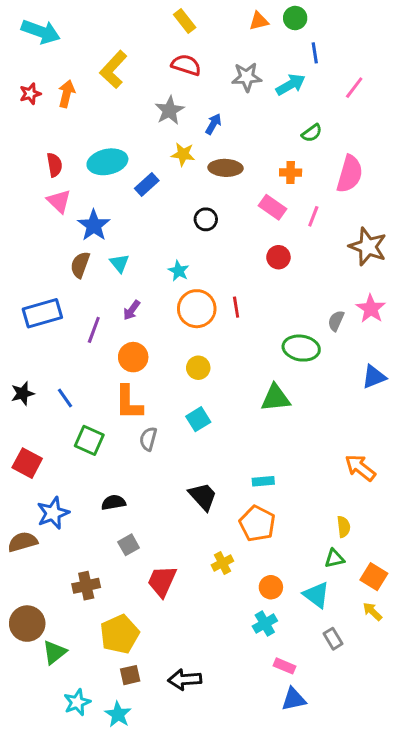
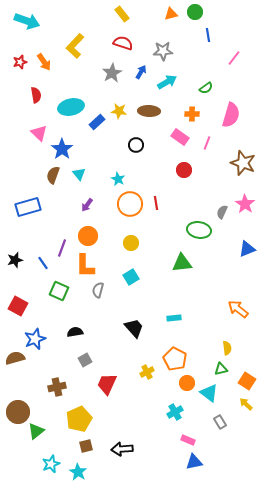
cyan arrow: (291, 85) -> (167, 82), moved
orange arrow: (67, 94) -> (44, 62), turned 132
blue arrow: (213, 124) -> (141, 72), moved
yellow star: (183, 154) -> (119, 111), moved
red semicircle: (54, 165) -> (36, 95), moved
purple line: (94, 330) -> (62, 248), moved
orange pentagon: (257, 524) -> (175, 359), moved
orange circle: (271, 587) -> (187, 383), moved

